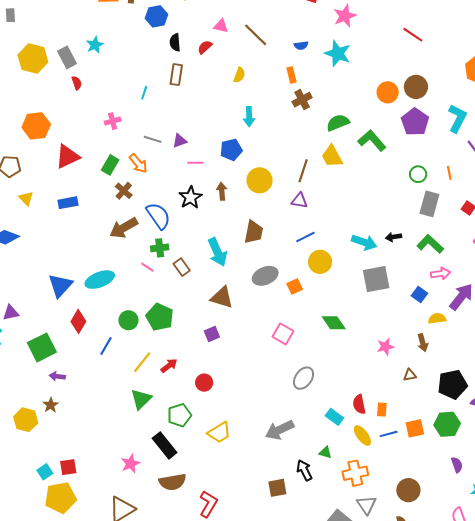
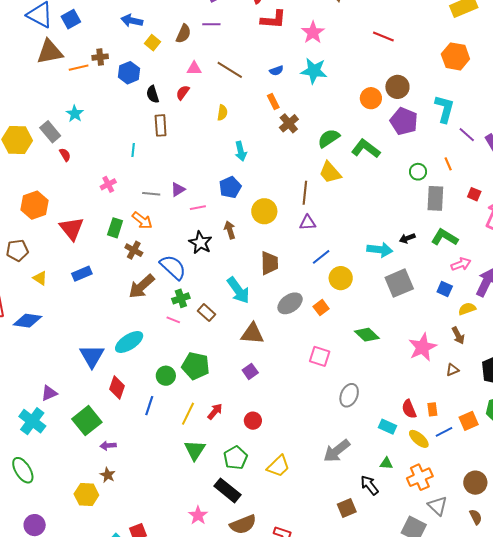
red triangle: (68, 157) -> (72, 229), turned -32
pink star: (385, 347) -> (423, 347), size x1.6

